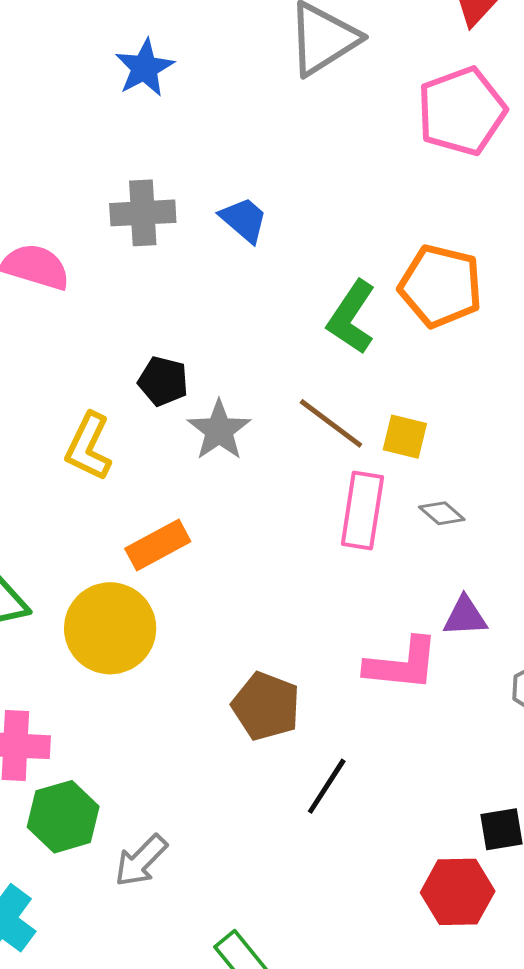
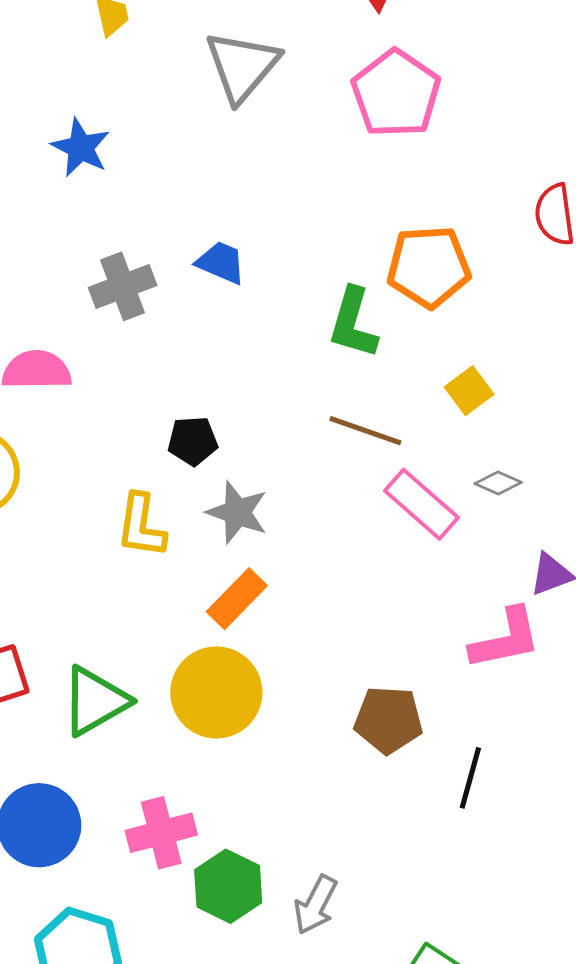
gray star: (219, 430) -> (237, 512), moved
yellow square: (405, 437) -> (469, 391), moved, turned -33
pink rectangle: (362, 510) -> (422, 504), turned -40

